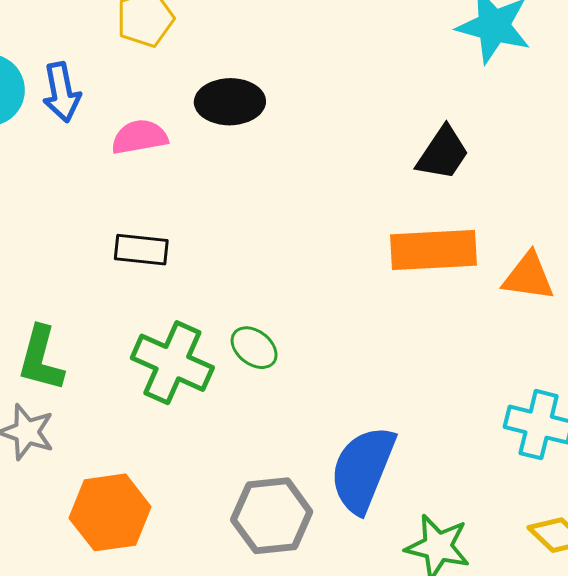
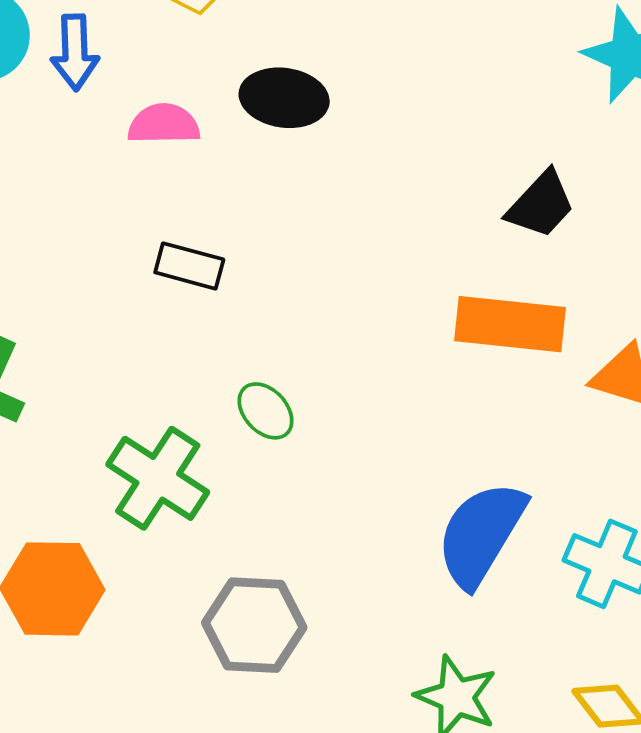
black rectangle: (141, 250) -> (189, 266), moved
green cross: (172, 363) -> (158, 478), moved
blue semicircle: (363, 469) -> (481, 534), moved

